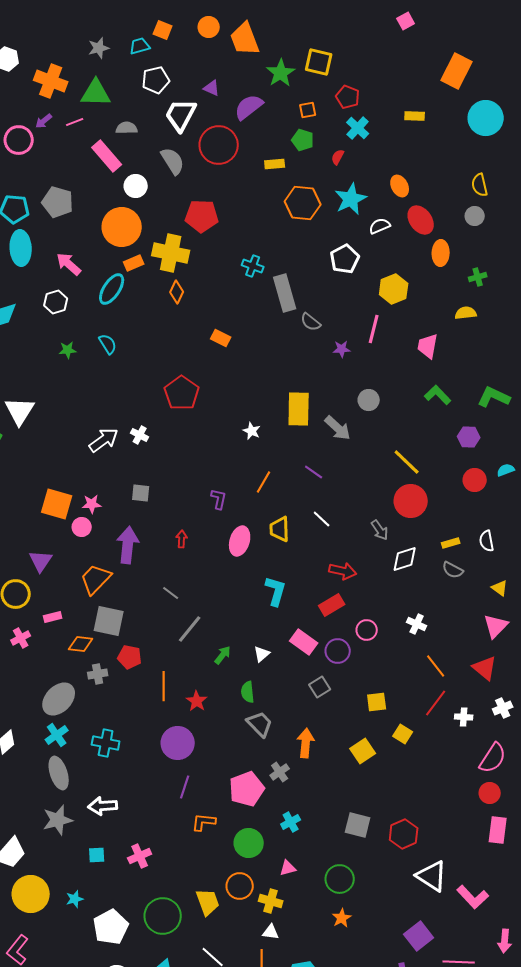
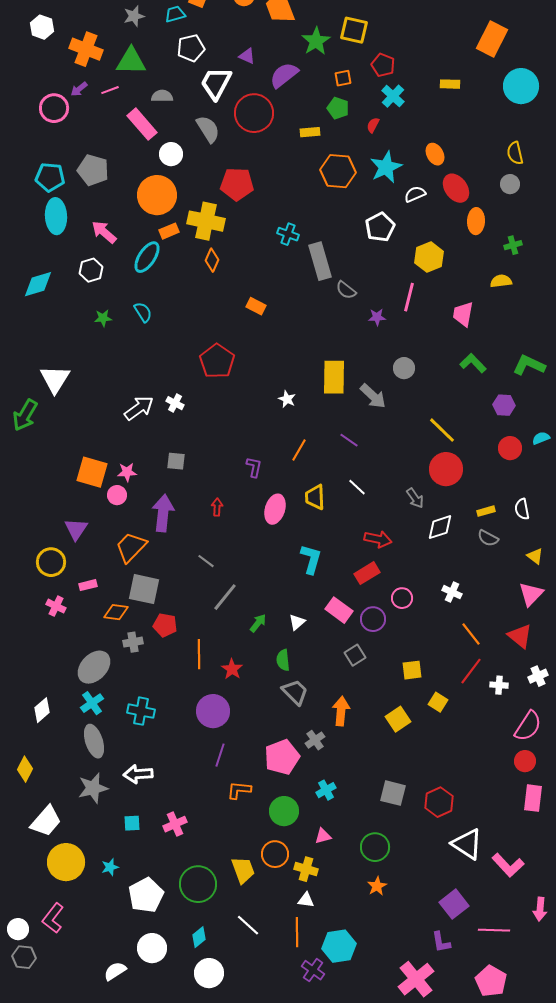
pink cross: (21, 638) -> (56, 606), turned -36

